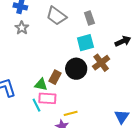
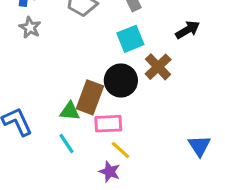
brown rectangle: (55, 77) -> (90, 97), size x1.5
pink rectangle: (47, 98) -> (108, 124), moved
yellow line: (71, 113) -> (121, 150), turned 64

